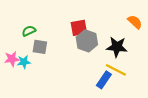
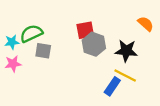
green semicircle: (29, 31) -> (31, 33), size x1.5
cyan star: (24, 62) -> (12, 42), moved

